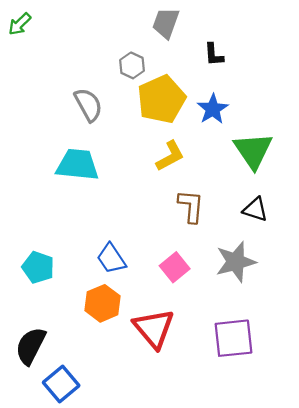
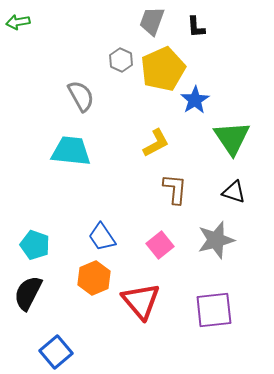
green arrow: (20, 24) -> (18, 22), turned 35
black L-shape: (214, 55) -> (196, 27), moved
yellow pentagon: (161, 99) -> (163, 69), moved
black semicircle: (31, 346) -> (28, 293), moved

